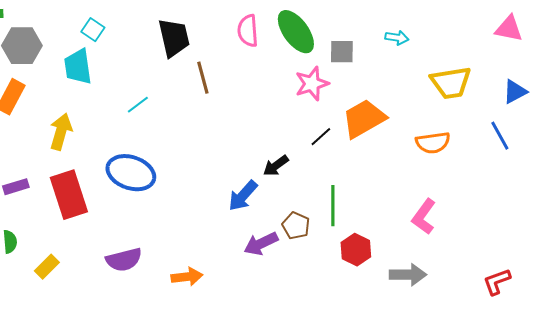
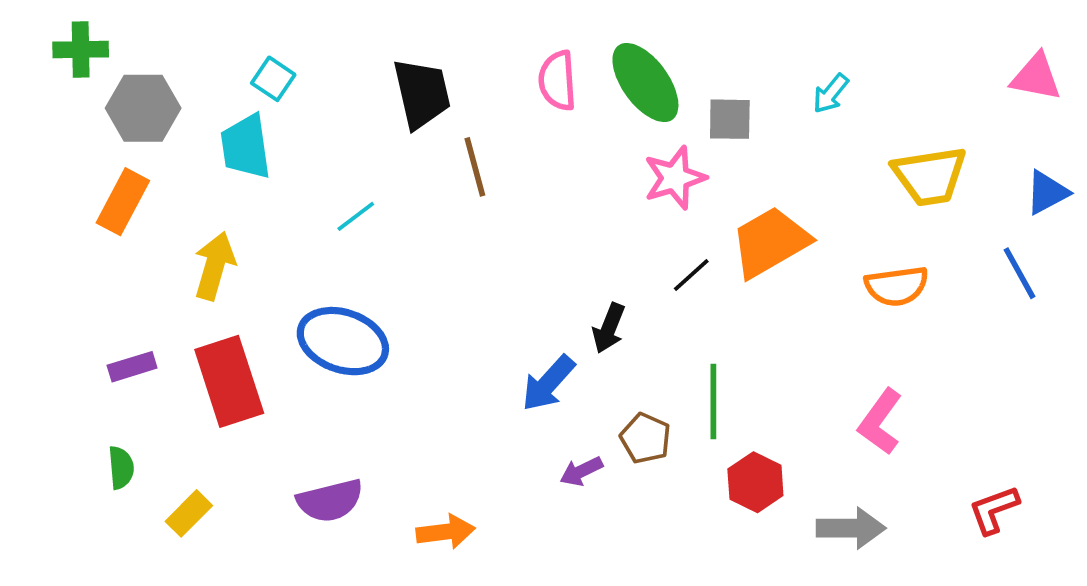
cyan arrow: (397, 38) -> (831, 94), turned 120
black arrow: (276, 166) -> (609, 328), turned -32
purple arrow: (261, 244) -> (581, 471), size x0.7
red L-shape: (497, 282) -> (994, 510), moved

